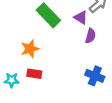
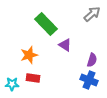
purple triangle: (81, 17) -> (65, 45), moved
purple semicircle: (90, 36) -> (92, 60), moved

